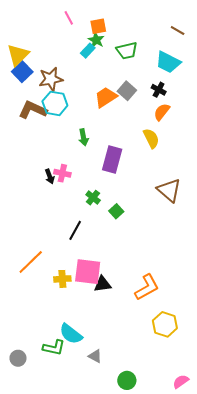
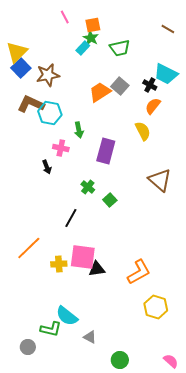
cyan trapezoid: (168, 62) -> (166, 74), moved
cyan hexagon: (55, 103) -> (50, 113), moved
pink cross: (62, 173) -> (61, 148), moved
gray circle: (18, 358) -> (28, 347), moved
pink semicircle: (181, 381) -> (171, 361), turned 77

